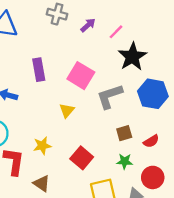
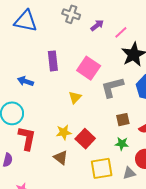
yellow star: (42, 146) -> (64, 132), moved
brown triangle: (42, 183) -> (61, 158), moved

